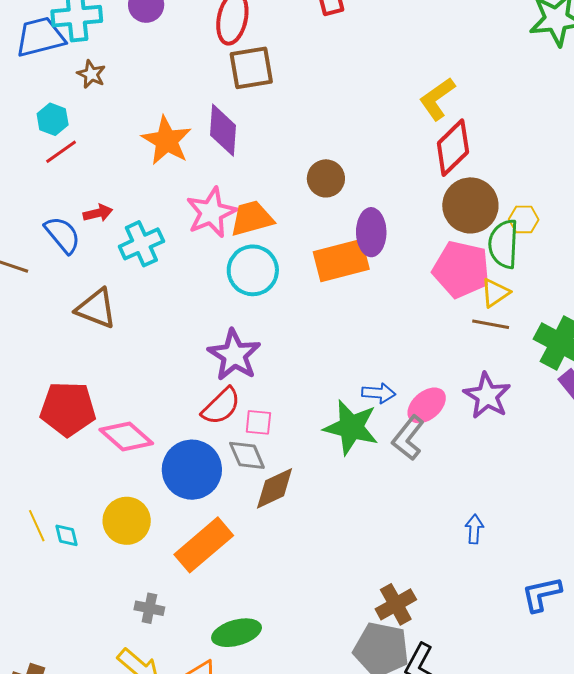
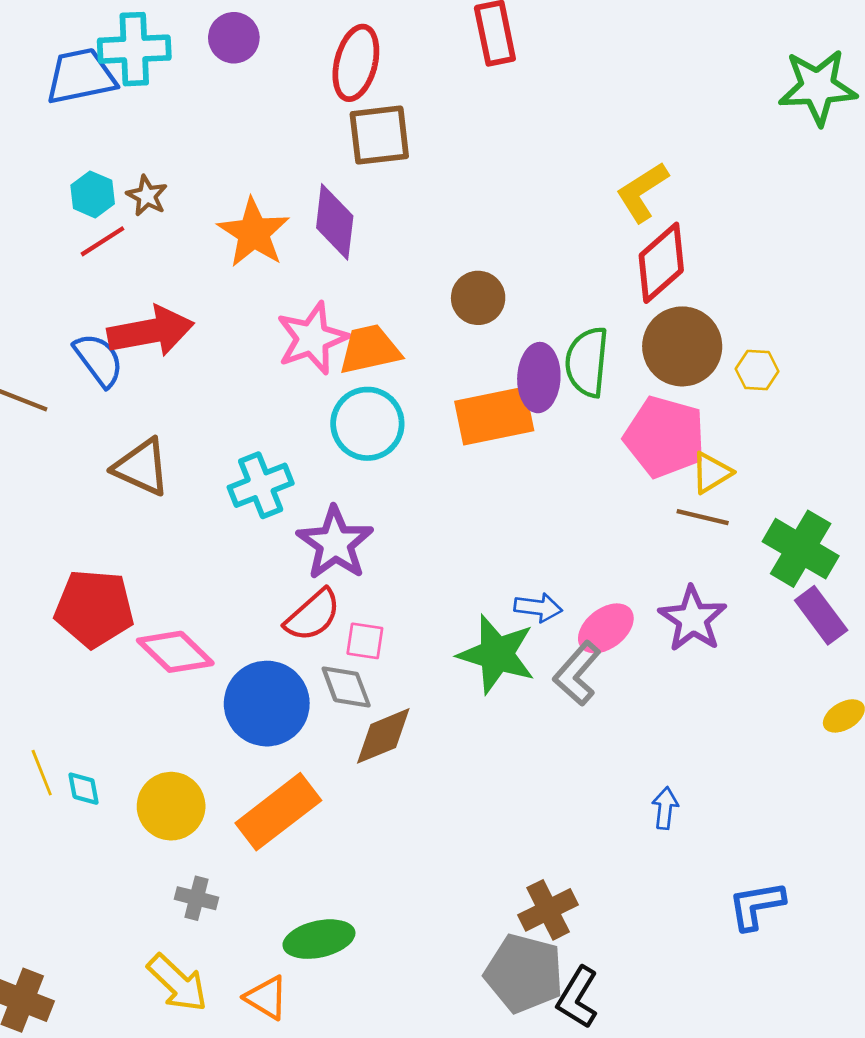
brown star: (91, 74) -> (147, 196), moved
red arrow: (98, 213) -> (151, 331), size x2.0
cyan cross: (141, 244) -> (261, 485), moved
green semicircle: (503, 244) -> (587, 362), moved
yellow circle: (127, 521) -> (171, 806), moved

